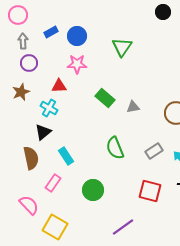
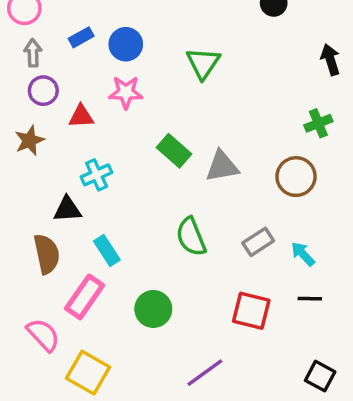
red triangle: (59, 86) -> (81, 116), moved
gray triangle: (133, 107) -> (222, 166), size x1.5
cyan cross: (49, 108) -> (97, 175), moved, turned 36
black triangle: (43, 132) -> (67, 209), turned 36
pink rectangle: (53, 183) -> (85, 297), size x1.4

